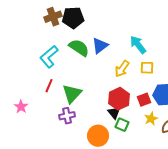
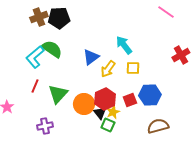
blue triangle: (100, 46) -> (91, 57), moved
green semicircle: (79, 48) -> (52, 49), moved
purple cross: (67, 116) -> (45, 126), moved
yellow star: (151, 119) -> (113, 112), moved
orange circle: (98, 136) -> (84, 104), moved

